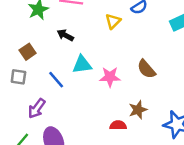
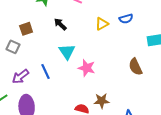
cyan triangle: (82, 65) -> (67, 52), turned 48
brown semicircle: (146, 69) -> (135, 67), moved
blue line: (56, 80) -> (45, 71), moved

